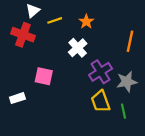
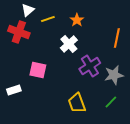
yellow trapezoid: (101, 101) -> (77, 103), moved
green line: (123, 111) -> (111, 102), turned 56

